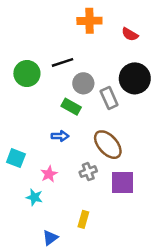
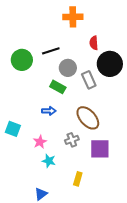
red semicircle: (130, 34) -> (94, 43), moved, turned 56
cyan star: (34, 197) -> (49, 161), moved
yellow rectangle: (83, 219) -> (78, 179), moved

